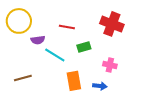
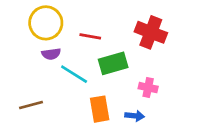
yellow circle: (19, 21) -> (46, 23), moved
green rectangle: (84, 47) -> (113, 63), size x1.5

